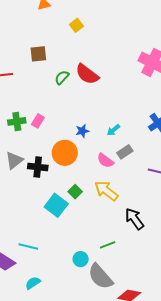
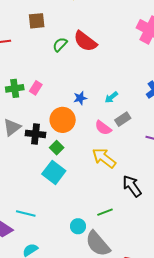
green square: (75, 192) -> (57, 148), moved

